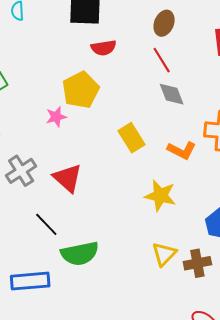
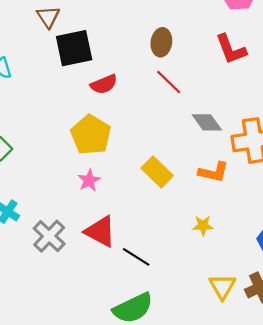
gray diamond: (172, 94) -> (207, 122), moved
pink star: (56, 117) -> (89, 180), moved
yellow star: (160, 196) -> (203, 226), size x0.6
black line: (46, 224) -> (136, 257), moved

